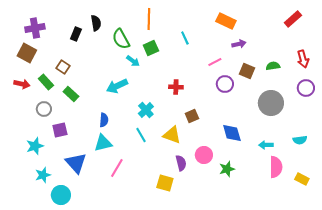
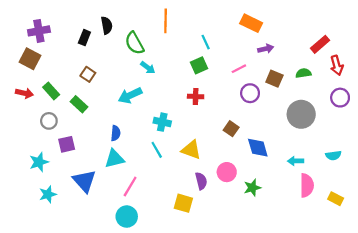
red rectangle: (293, 19) -> (320, 44), moved
green square: (151, 48) -> (199, 65), moved
brown square: (63, 67) -> (88, 74), moved
cyan cross: (146, 110) -> (162, 122), turned -35
brown square: (192, 116) -> (231, 129), moved, turned -32
cyan circle: (61, 195) -> (127, 217), moved

